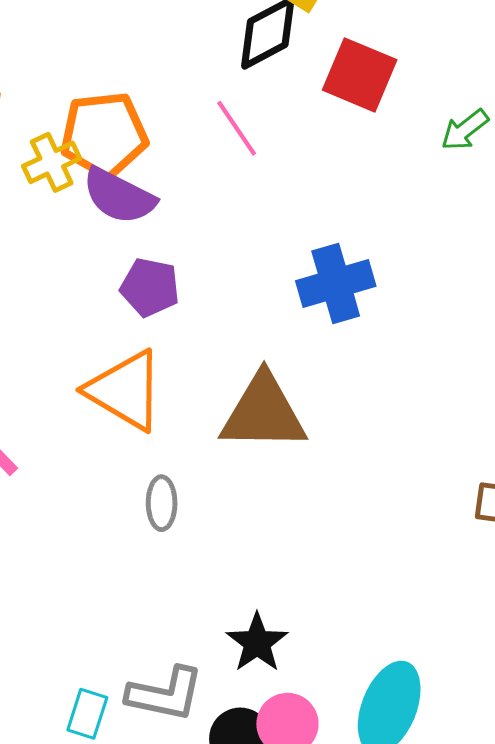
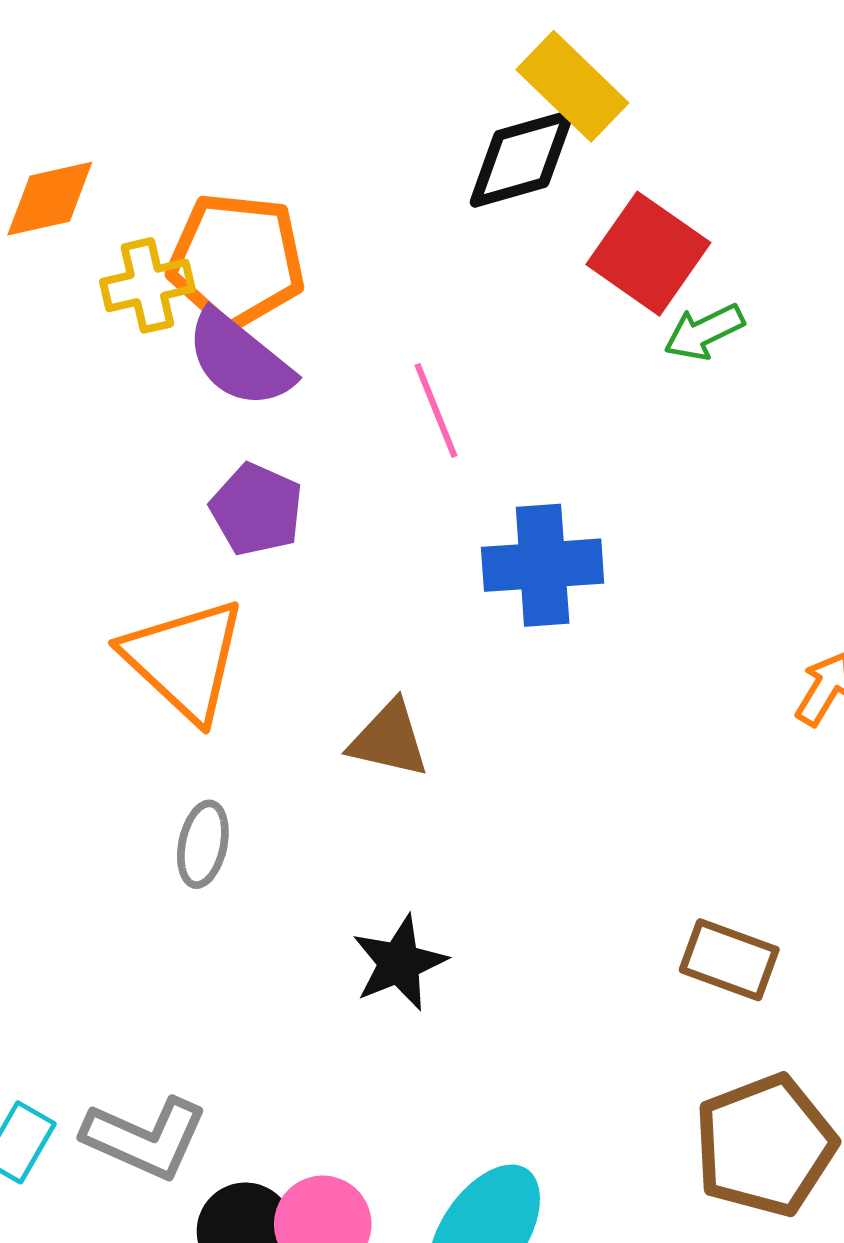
pink line: (237, 128) -> (436, 410), moved
green arrow: (465, 130) -> (704, 332), moved
brown triangle: (263, 413) -> (389, 739), size x0.6
black star: (257, 643) -> (399, 963), moved

